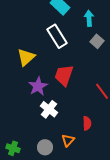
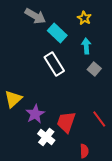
yellow triangle: (26, 57) -> (13, 99), moved
red trapezoid: (64, 75) -> (66, 122), moved

